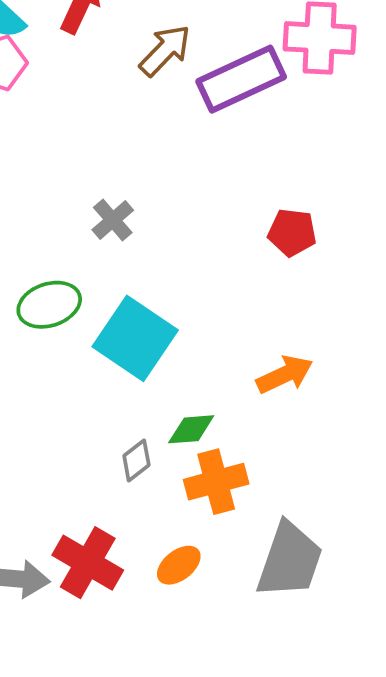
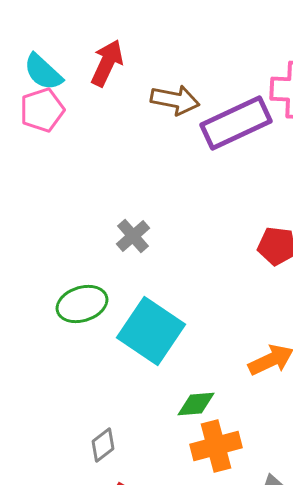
brown arrow: (165, 50) -> (175, 100), turned 57
gray diamond: (136, 460) -> (103, 445), moved

